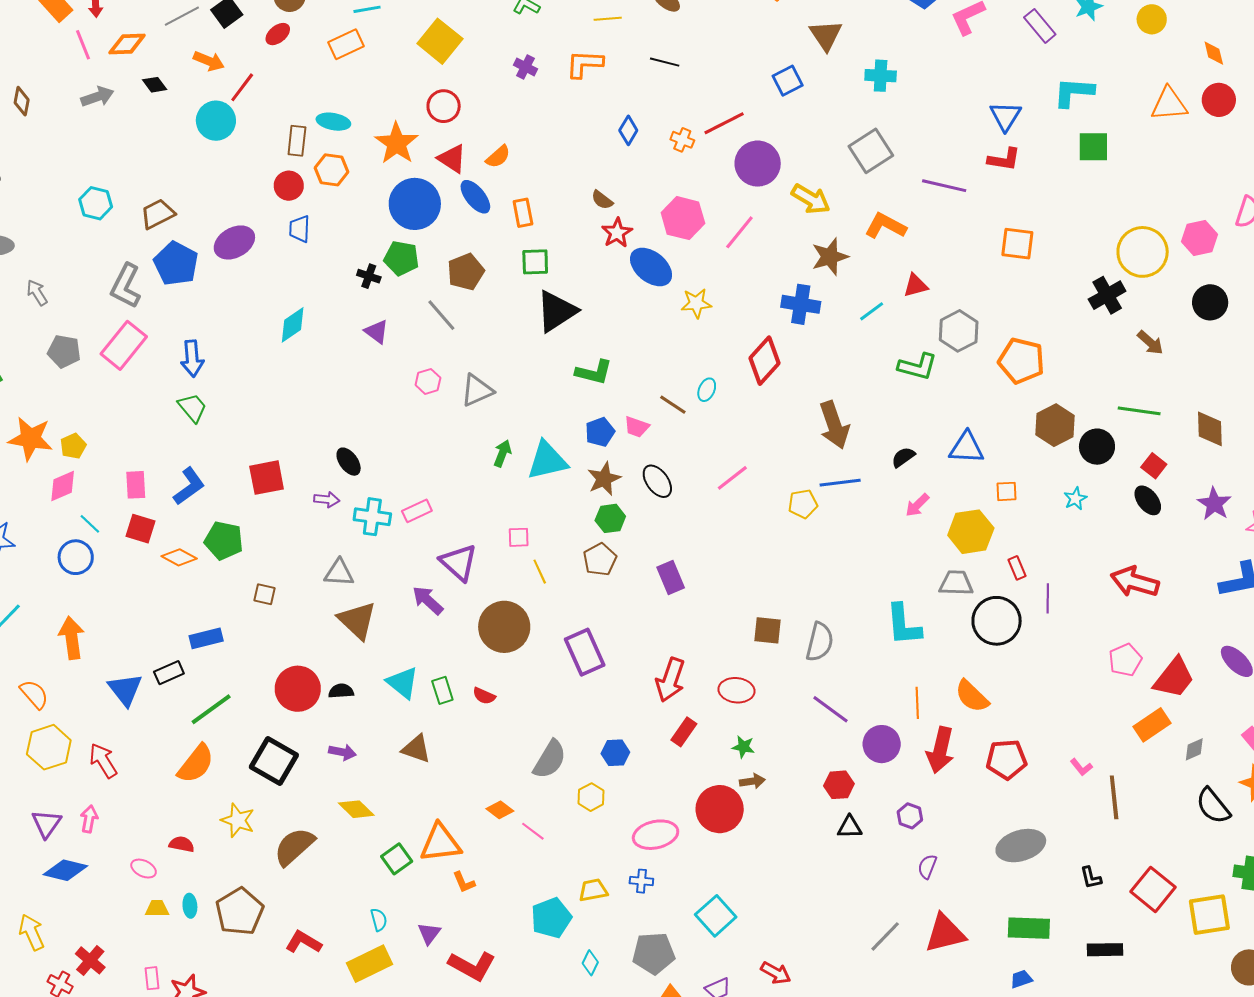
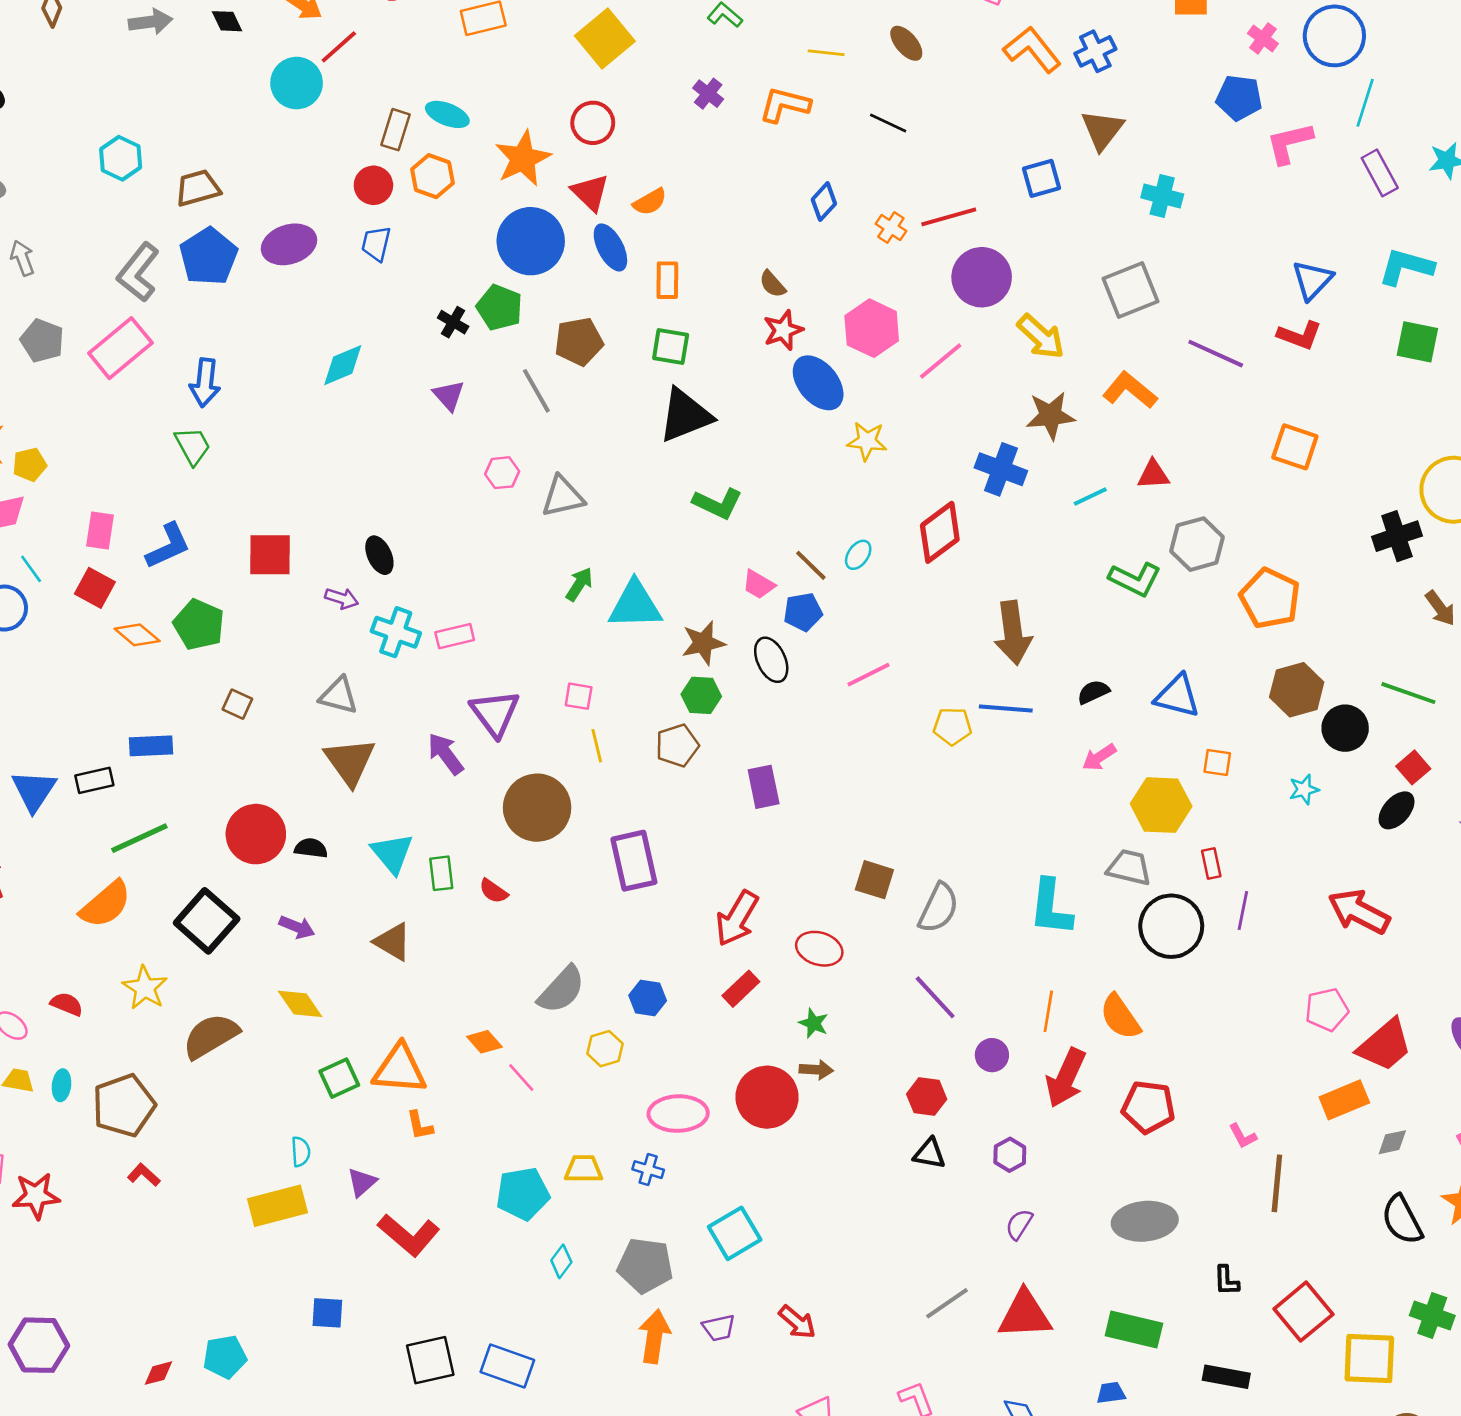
blue pentagon: (600, 432) -> (803, 612), moved
black ellipse: (1148, 500) -> (1397, 810), turned 68
purple circle: (882, 744) -> (992, 1055), size x0.7
red L-shape: (303, 942) -> (144, 1175), moved, size x0.7

